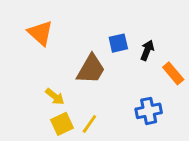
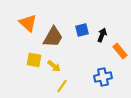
brown trapezoid: (91, 69) -> (53, 37), moved
yellow arrow: (55, 96) -> (54, 66), moved
yellow square: (62, 124) -> (34, 60), moved, turned 35

